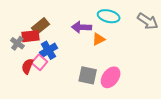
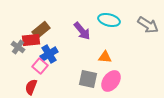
purple arrow: (82, 27) -> (82, 31), turned -132
orange triangle: (99, 39) -> (105, 57), moved, turned 32
red semicircle: (27, 66) -> (31, 87), moved

